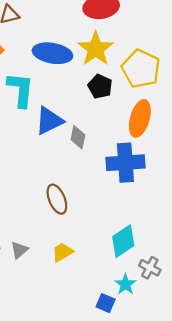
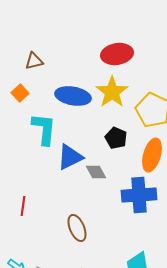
black pentagon: (100, 86) -> (116, 138), moved
gray diamond: (78, 137) -> (96, 172), turned -40

